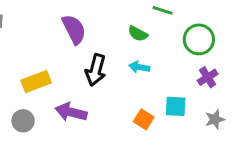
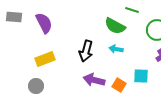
purple semicircle: (74, 29) -> (44, 23), moved
green semicircle: (138, 34) -> (115, 26), size x1.5
purple arrow: (71, 112) -> (94, 80), moved

